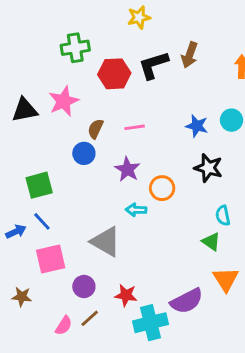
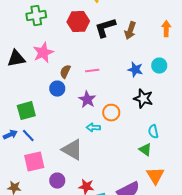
green cross: (75, 48) -> (36, 16), moved
brown arrow: (190, 55) -> (130, 31), moved
red hexagon: (114, 74) -> (78, 22), moved
blue arrow: (16, 232) -> (10, 135), moved

